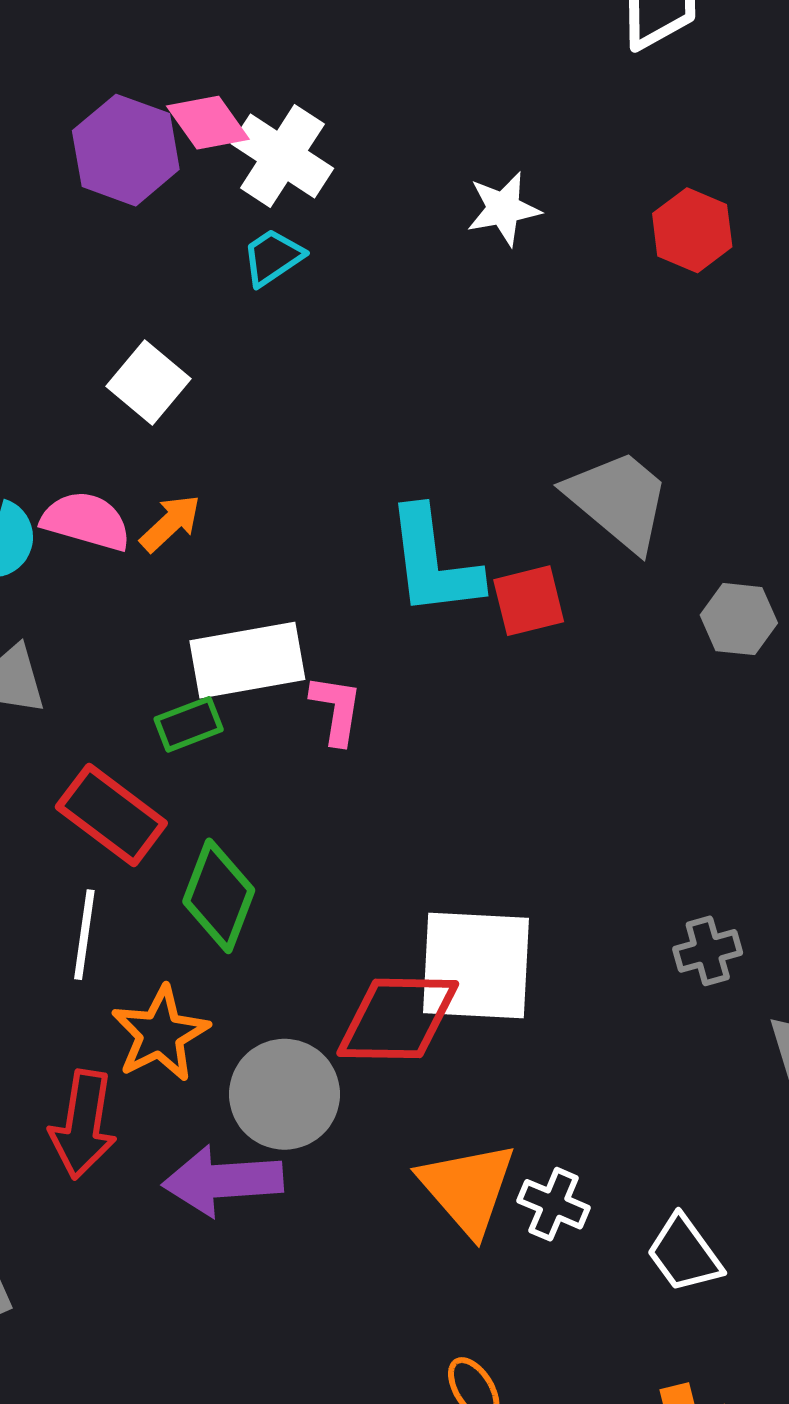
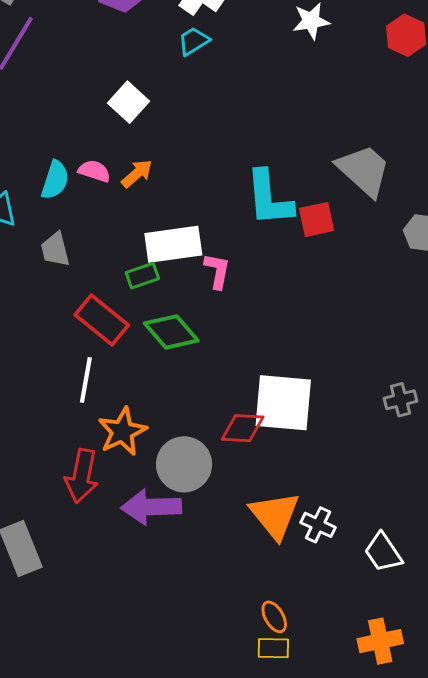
pink semicircle: (86, 521) -> (94, 171), size x0.7
green diamond: (219, 896) -> (171, 332), moved, turned -64
red diamond: (398, 1018) -> (243, 428), size x0.7

